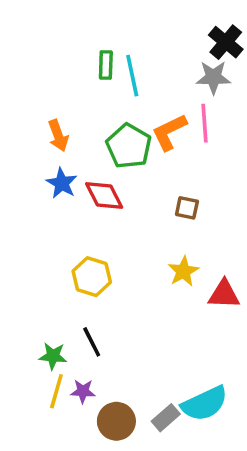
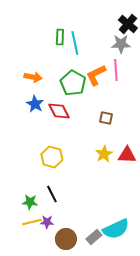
orange arrow: (58, 136) -> (33, 77), turned -60
red triangle: (224, 294) -> (127, 155), moved
yellow line: (56, 391) -> (32, 222), turned 60

